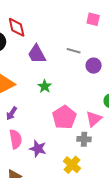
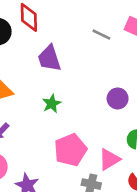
gray line: (74, 51) -> (101, 35), moved
purple circle: (94, 66) -> (118, 98), moved

